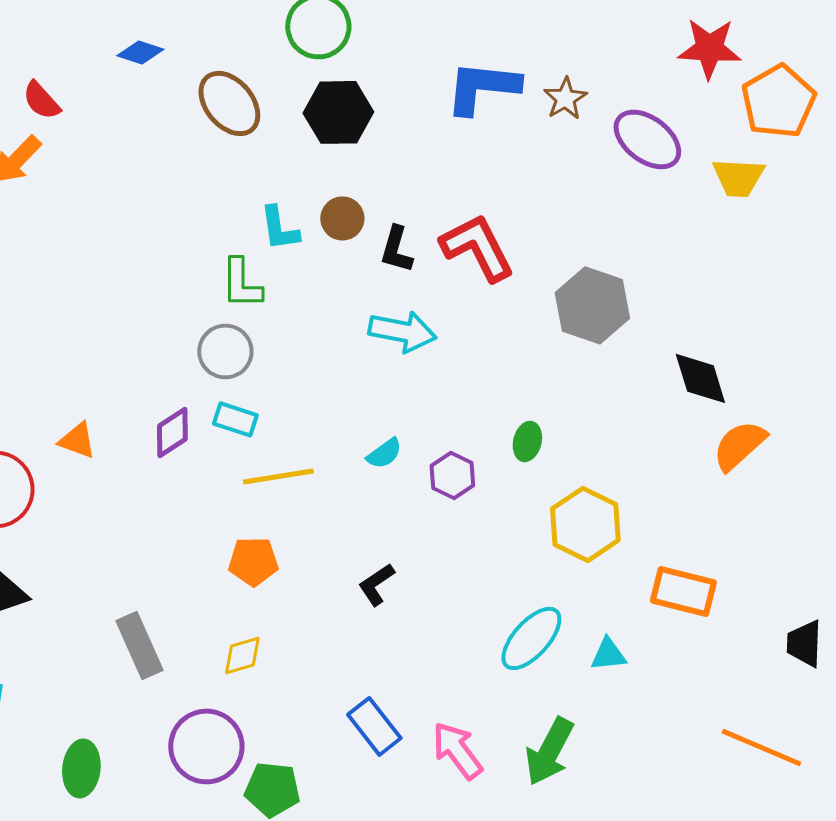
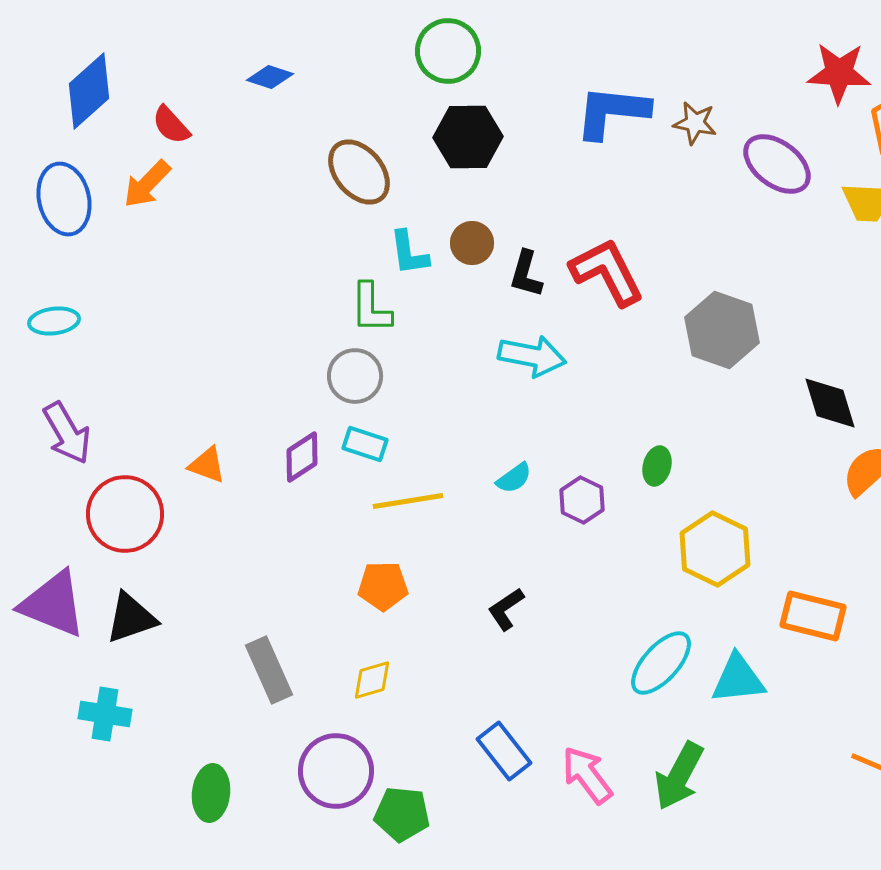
brown star: (565, 98) -> (695, 123), turned -30
brown ellipse: (229, 103) -> (359, 172), moved
cyan triangle: (608, 654) -> (738, 679), size x1.5

